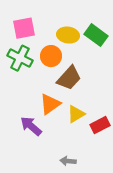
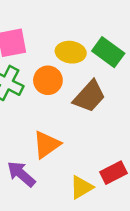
brown trapezoid: (69, 78) -> (89, 96), moved
yellow triangle: (76, 114) -> (81, 187), moved

